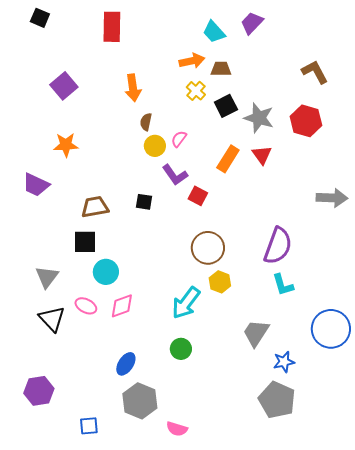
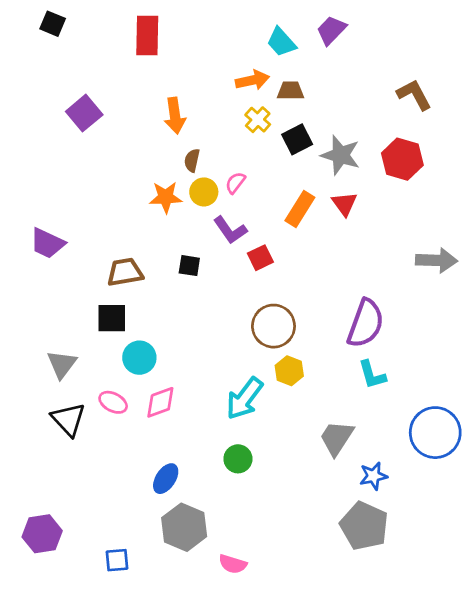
orange star: (66, 145) -> (166, 197), moved
red square: (198, 196) -> (260, 258), turned 36
purple hexagon: (39, 391) -> (42, 534), moved

